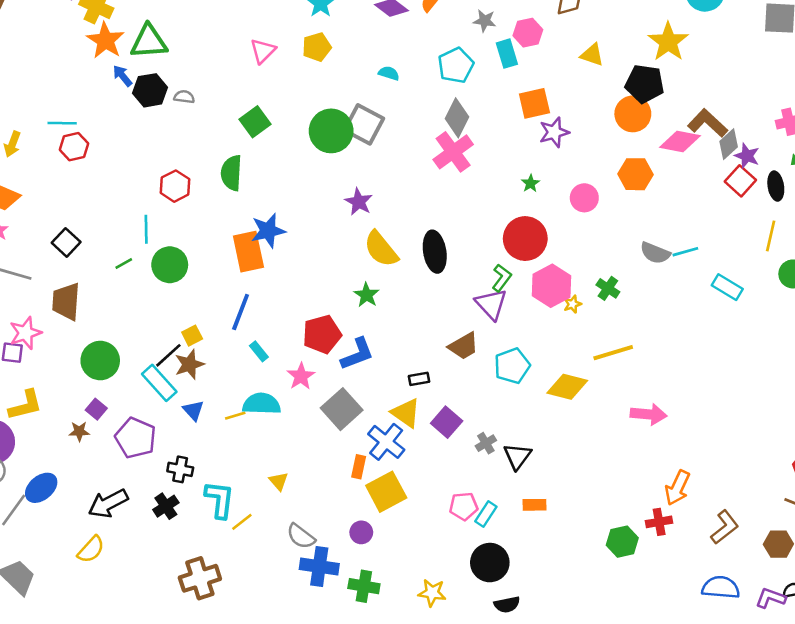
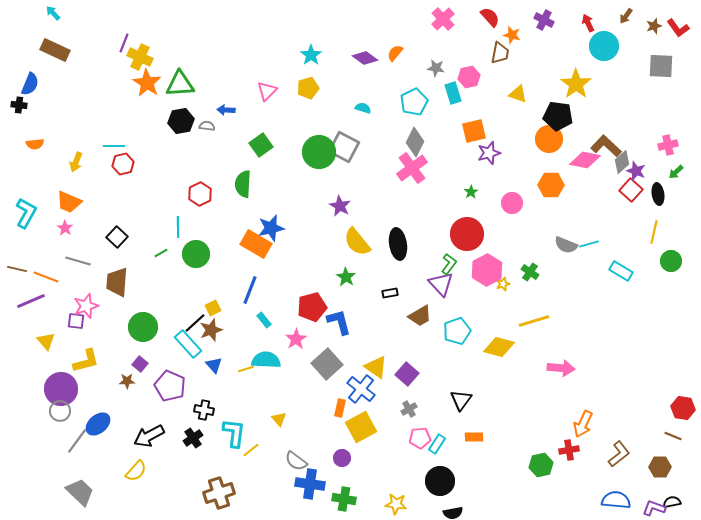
blue arrow: (122, 76) -> (226, 110), moved, turned -48
orange rectangle: (248, 252) -> (256, 244), turned -48
blue L-shape: (357, 354) -> (339, 322), turned -84
black rectangle: (419, 379) -> (390, 293), moved
gray cross: (486, 443) -> (409, 409), moved

